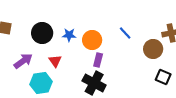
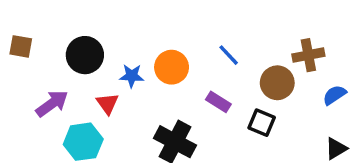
blue star: (69, 35) -> (132, 76), moved
purple rectangle: (98, 60) -> (218, 102), moved, turned -72
black square: (163, 77) -> (262, 123), moved

